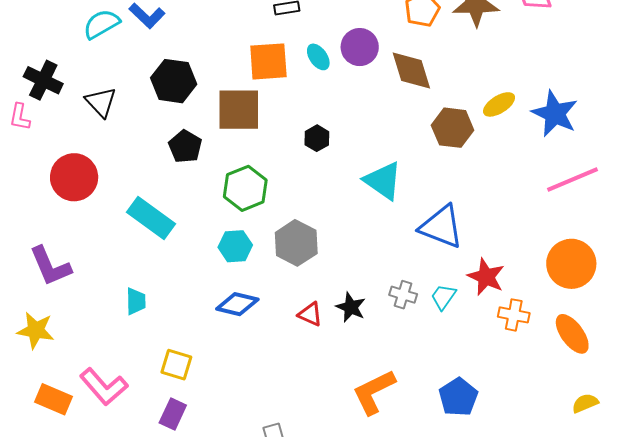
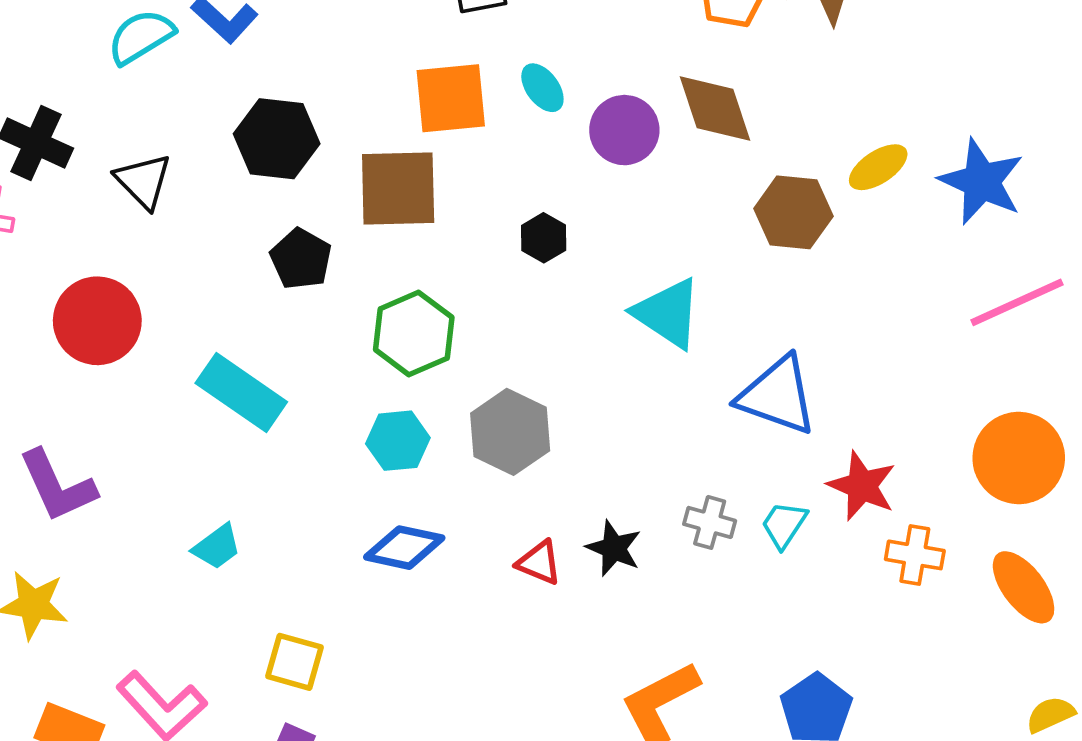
purple circle: (360, 47) -> (624, 130), moved
cyan trapezoid: (136, 301) -> (217, 547), turned 56

